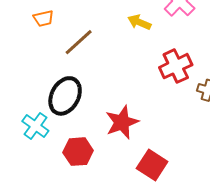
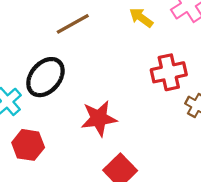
red hexagon: (78, 152) -> (28, 145), moved

